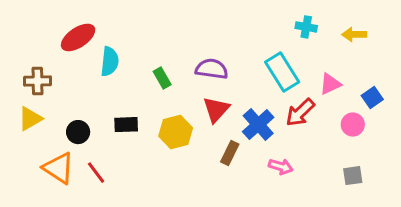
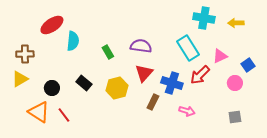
cyan cross: (306, 27) -> (204, 18), size x1.5
black rectangle: (126, 125) -> (84, 83), turned 42
blue cross: (258, 125) -> (172, 83), turned -30

